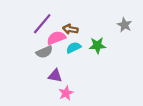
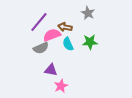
gray star: (124, 25) -> (88, 13), moved
cyan semicircle: (74, 48) -> (68, 44), turned -88

